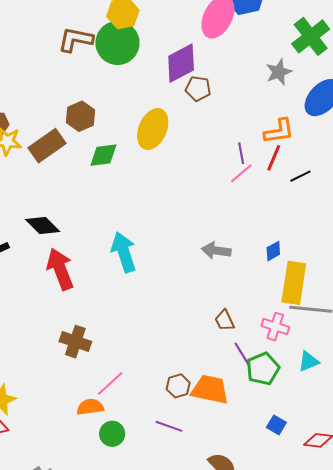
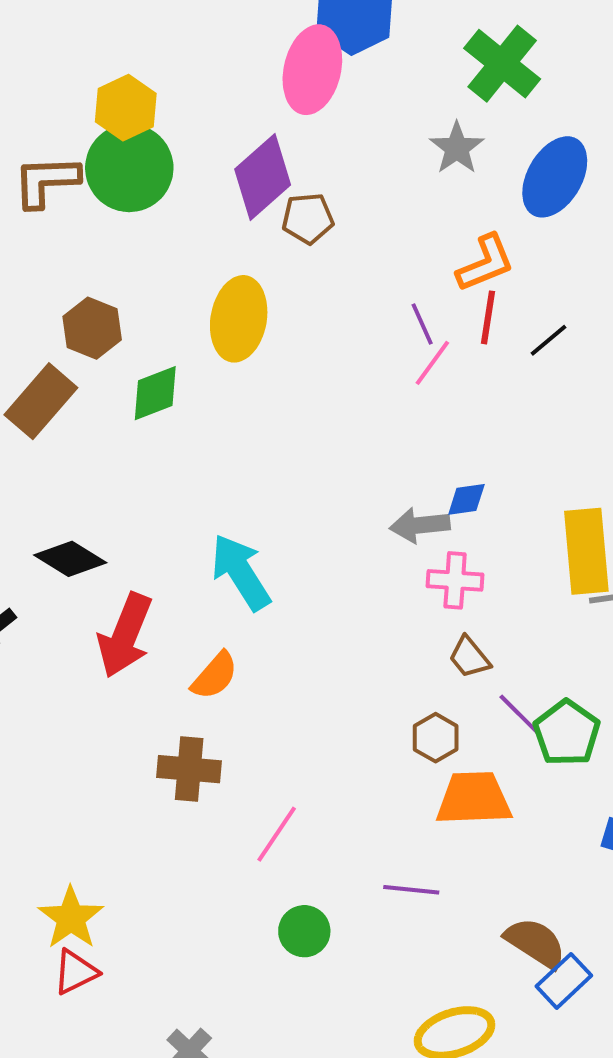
blue diamond: (273, 251) -> (466, 499), moved, turned 35
red arrow: (60, 269) -> (125, 635), turned -123
pink cross: (275, 327) -> (455, 580), moved
brown hexagon: (178, 386) -> (436, 738), moved
orange semicircle: (90, 407) -> (215, 676), moved, turned 152

